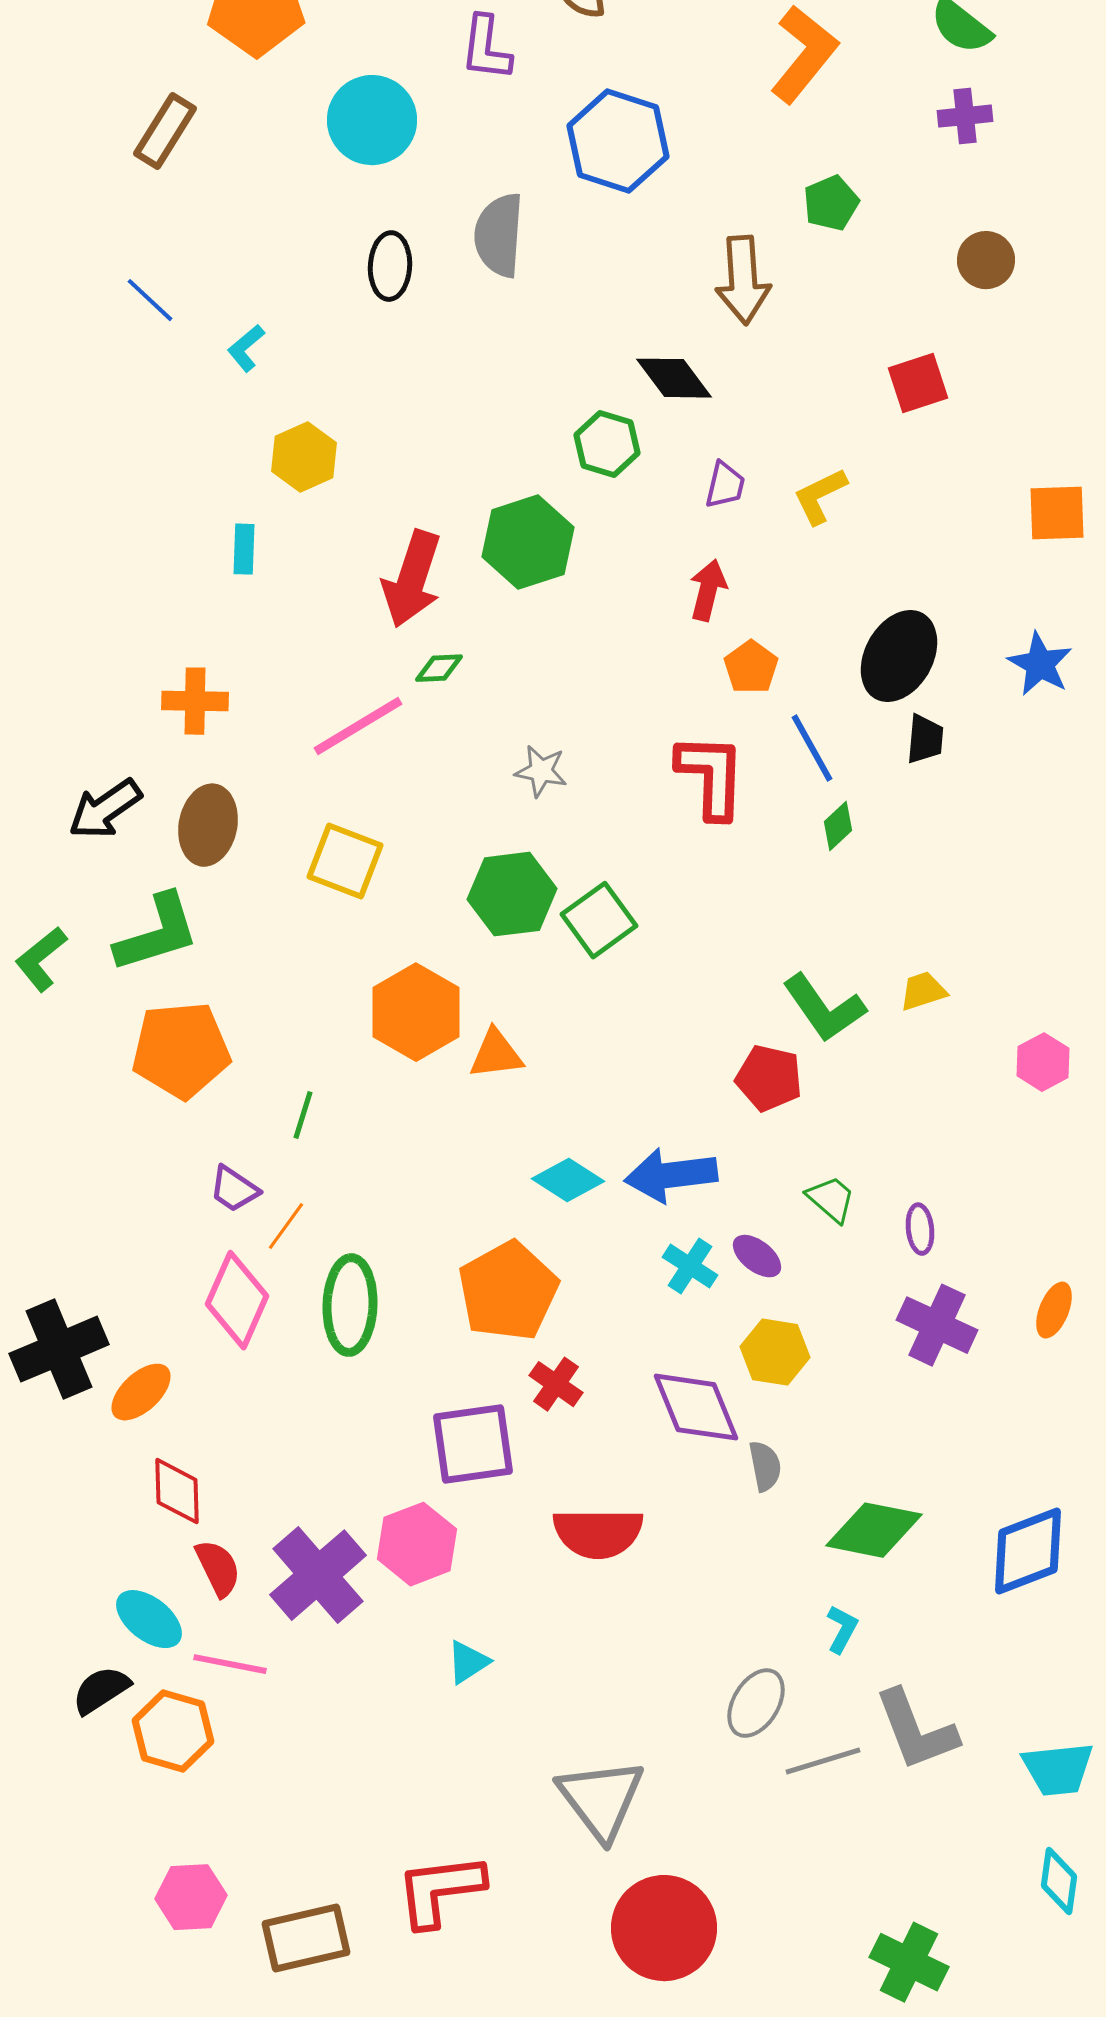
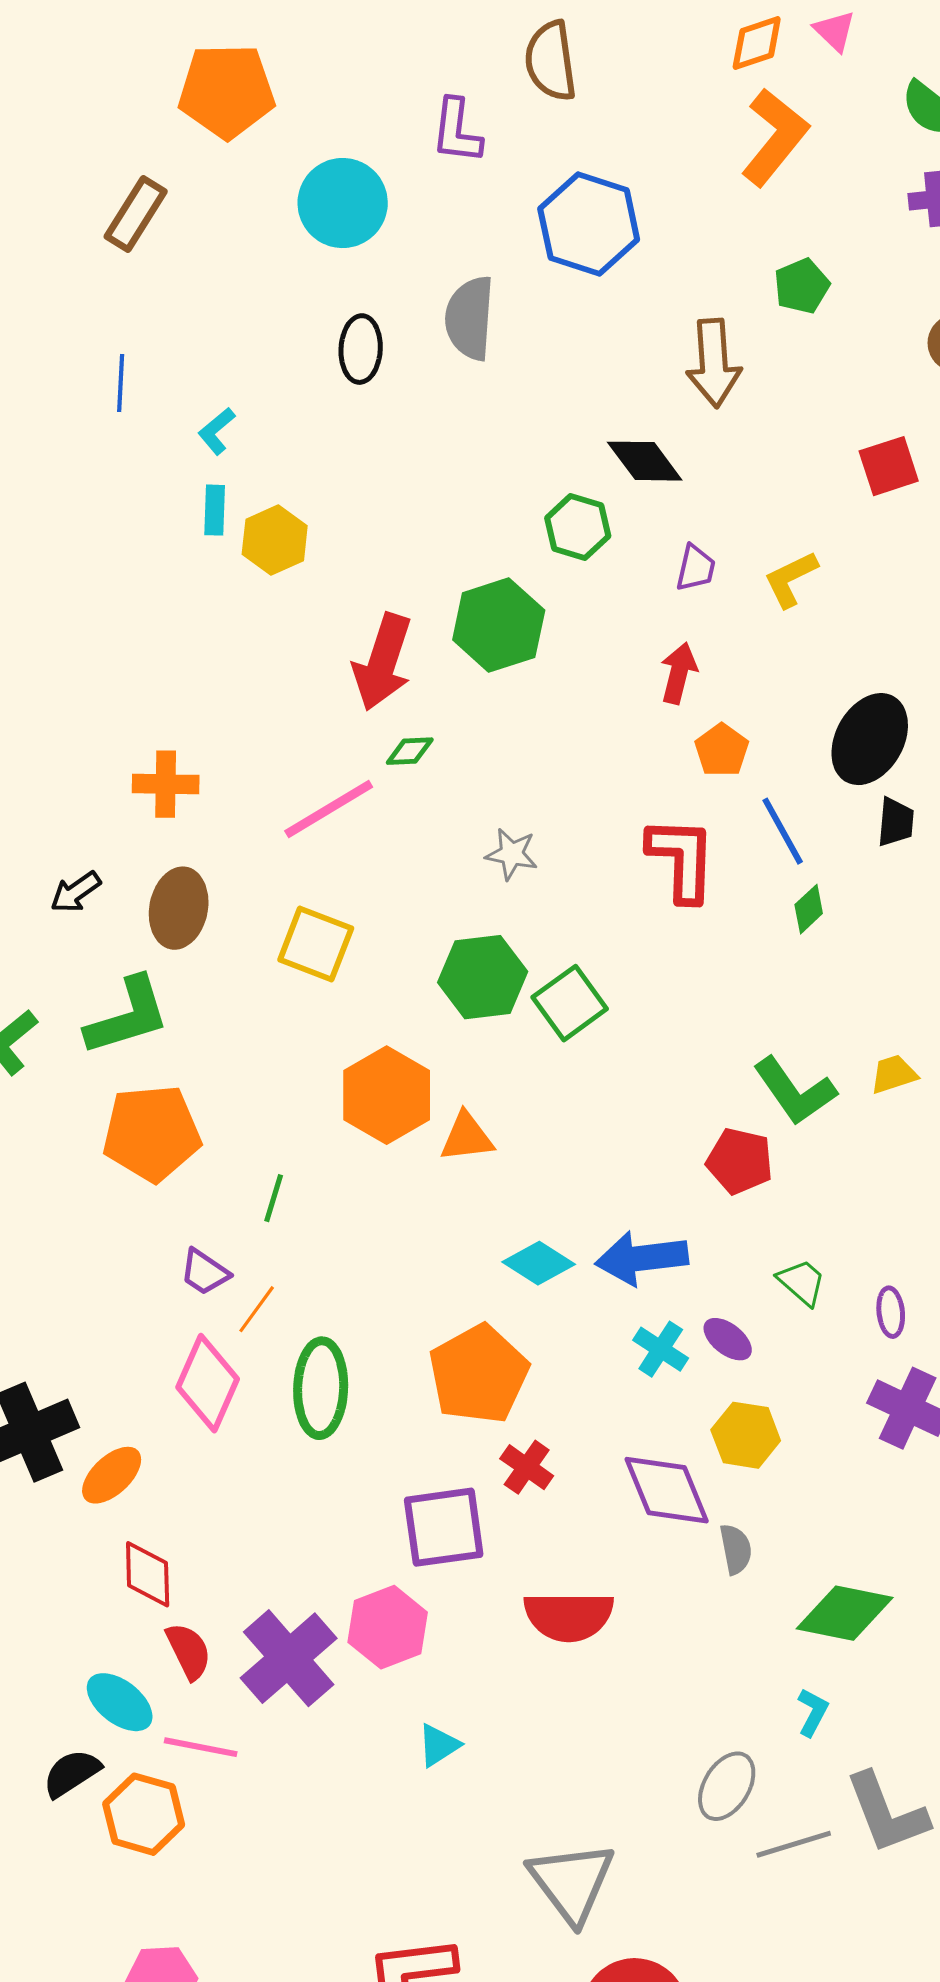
blue line: (150, 300) -> (121, 383), turned 50
cyan rectangle: (244, 549) -> (215, 510), moved
black arrow: (105, 809) -> (76, 892), size x0.7

